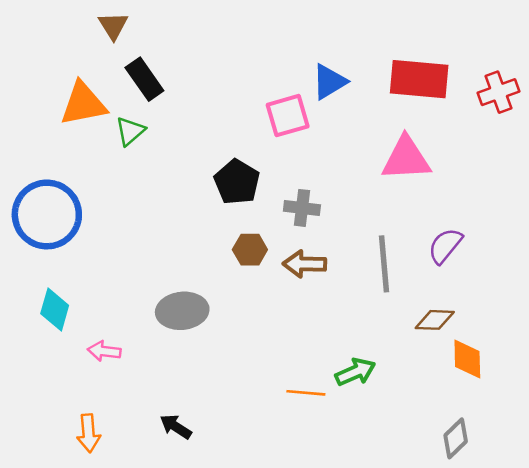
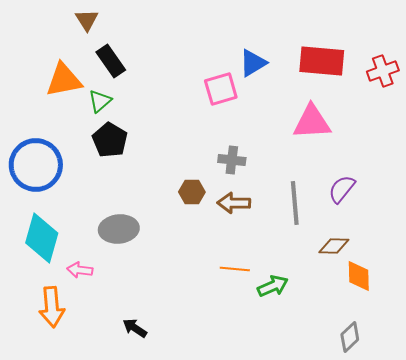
black pentagon: (237, 182) -> (110, 140), moved
cyan diamond: (55, 309) -> (42, 238), size x1.5
gray ellipse: (182, 311) -> (119, 229), moved
orange line: (306, 393) -> (235, 269), moved
orange arrow: (89, 433) -> (52, 307), moved, size x1.4

